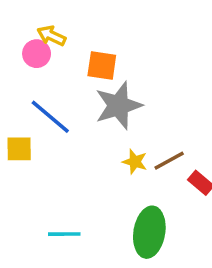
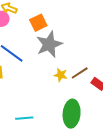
orange square: (102, 65) -> (38, 23), turned -30

